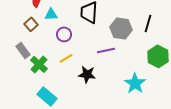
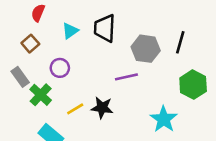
cyan triangle: (51, 14) -> (70, 31), moved, turned -32
purple circle: (64, 34) -> (60, 68), moved
yellow line: (66, 58) -> (75, 109), moved

